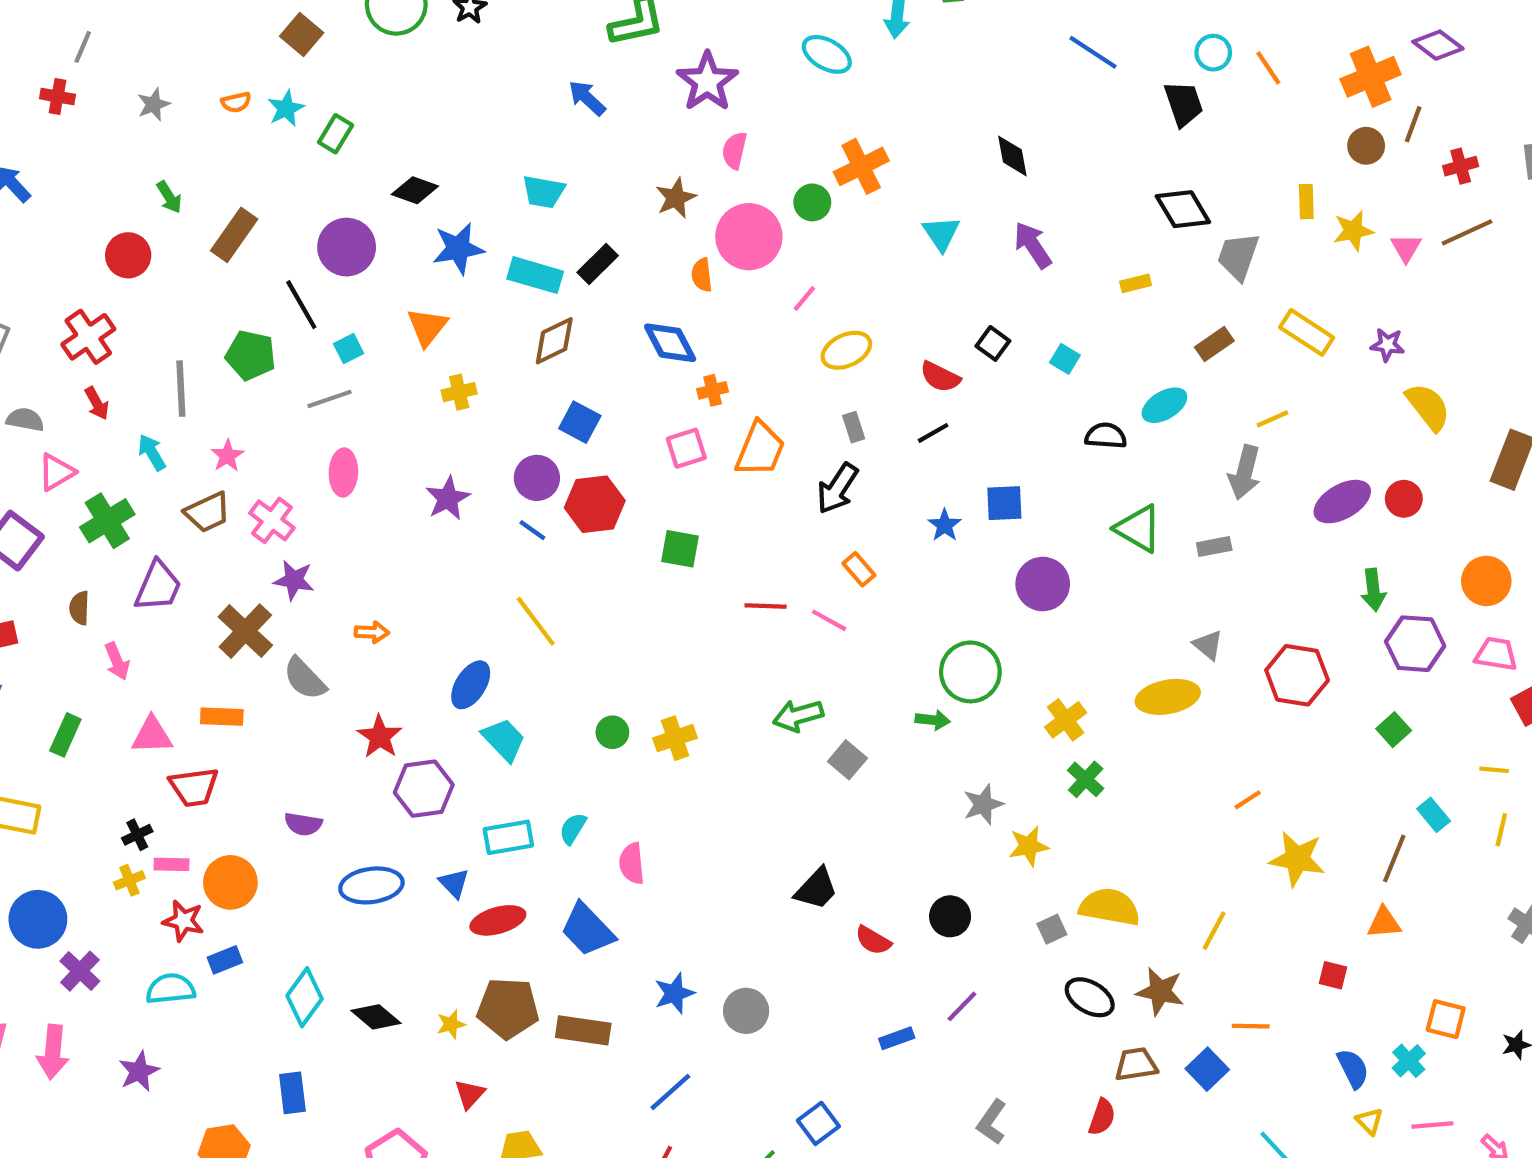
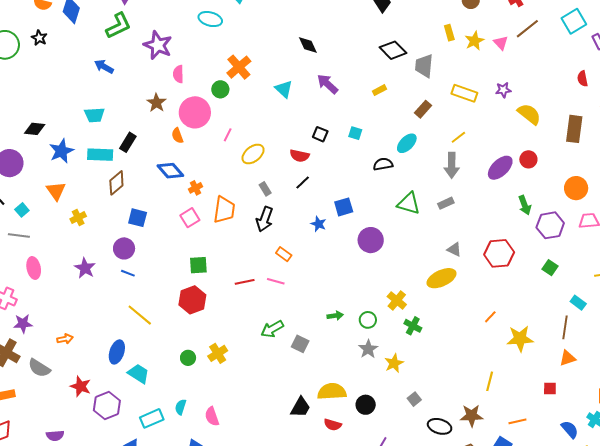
gray line: (329, 399) -> (19, 235), turned 40
red hexagon: (595, 504) -> (192, 300), moved
green circle: (970, 672) -> (368, 320), moved, size x0.6
yellow semicircle: (1110, 907) -> (332, 392), moved

